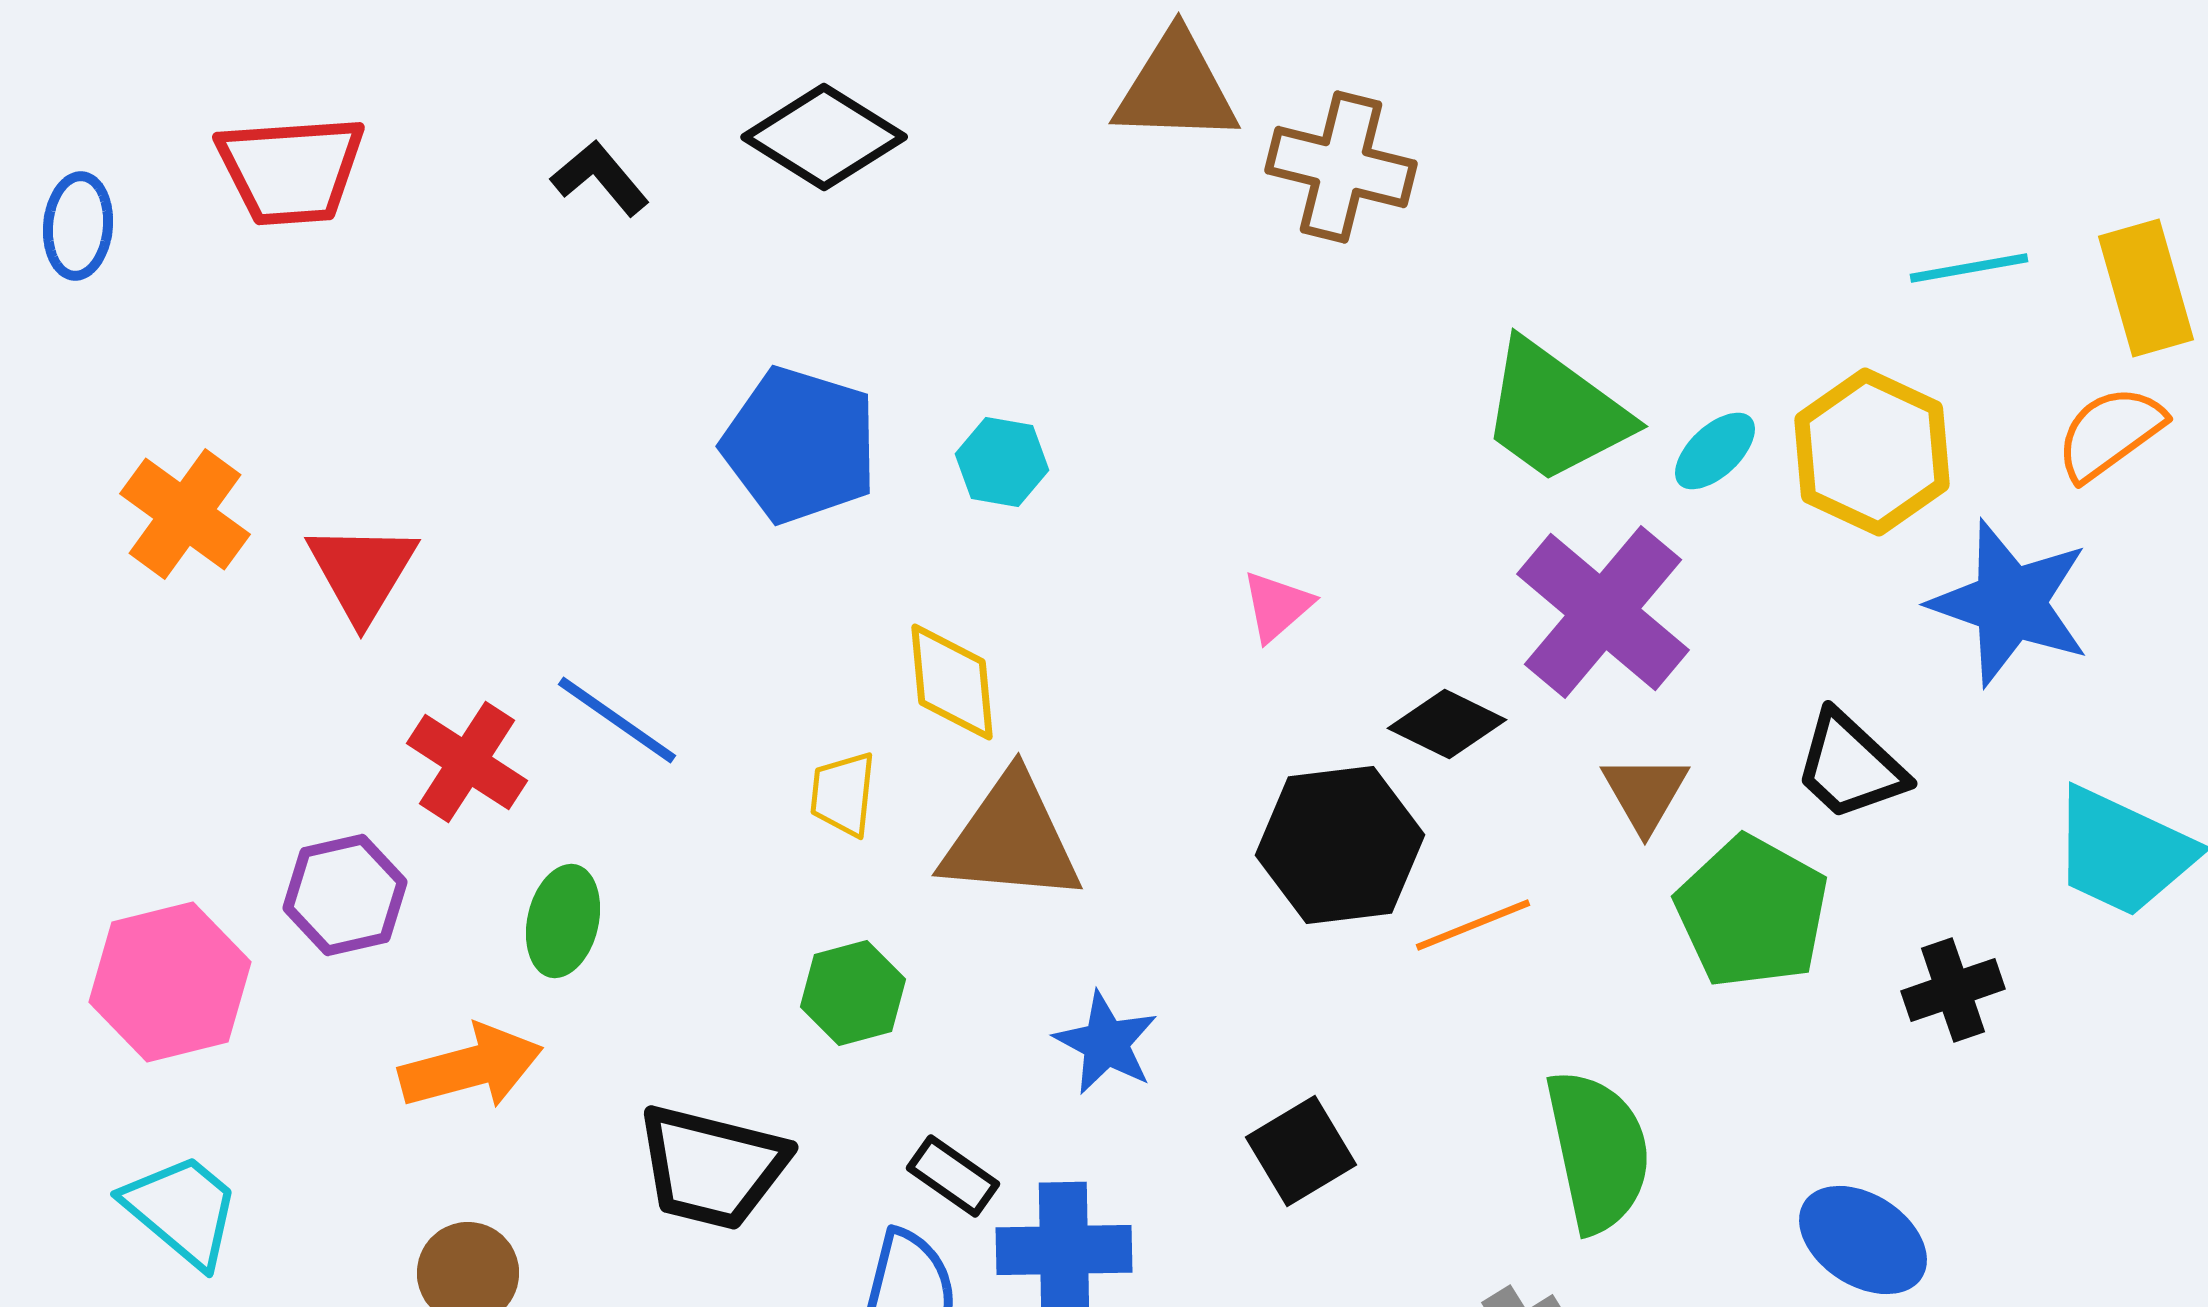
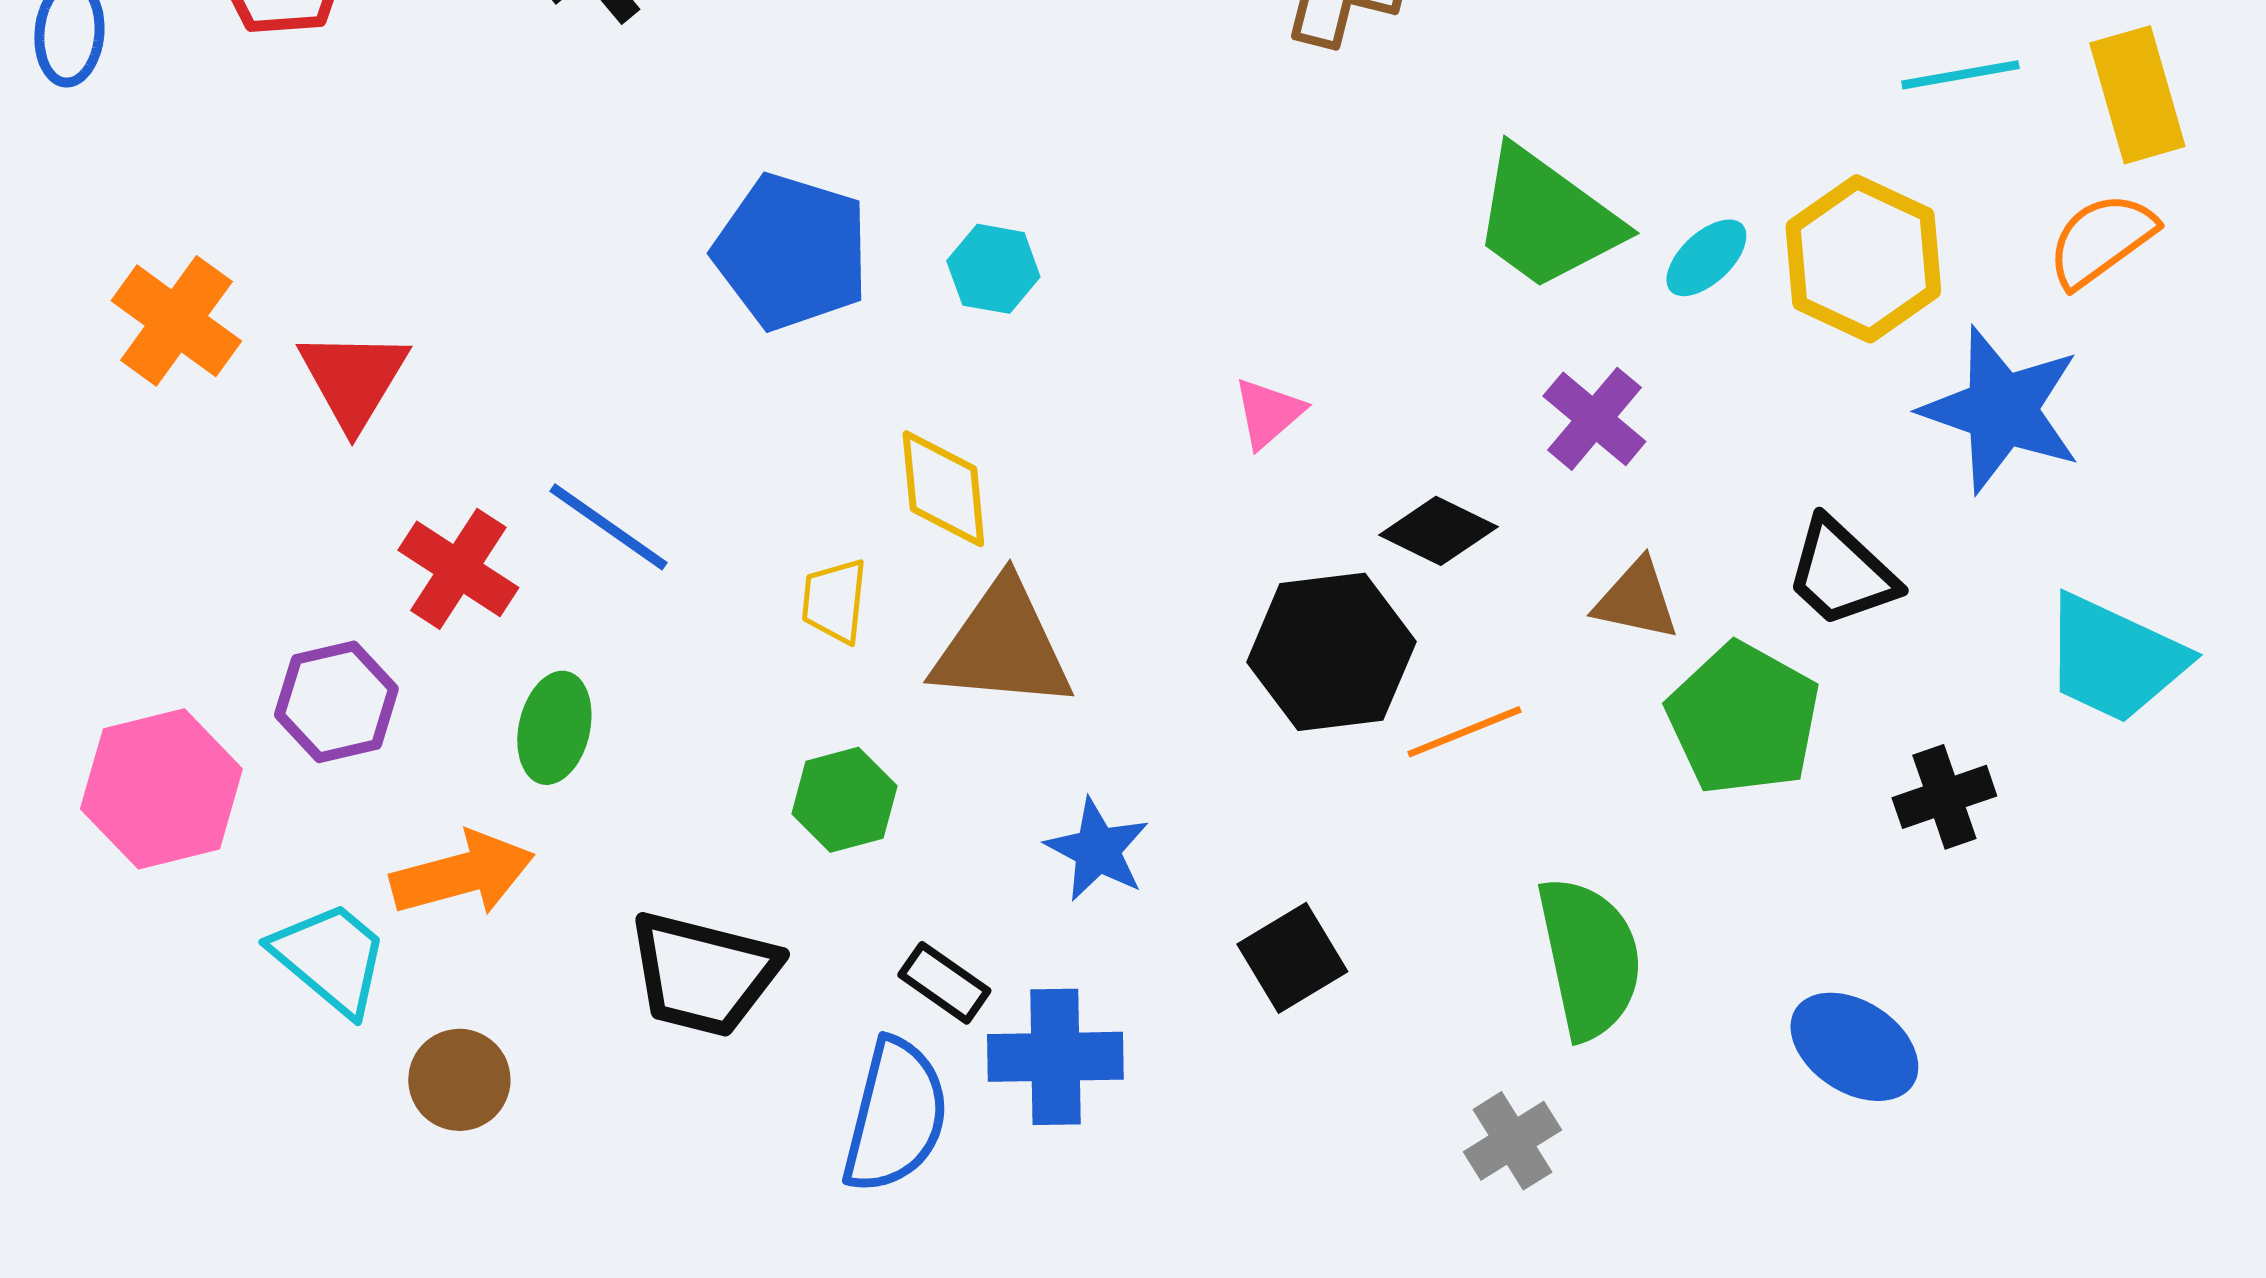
purple cross: (1603, 612) -> (1594, 419), size x0.6
brown triangle: (1645, 793) -> (1636, 600), turned -48
cyan trapezoid: (182, 1210) -> (330, 958), moved

